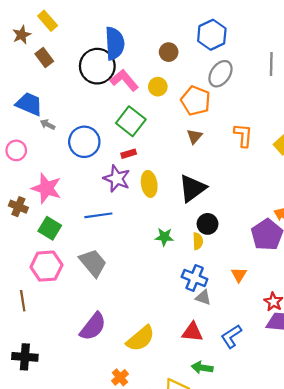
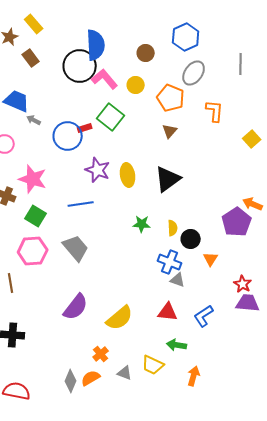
orange L-shape: (243, 135) -> (215, 111), moved
red rectangle: (129, 154) -> (85, 128), moved
black circle: (208, 224) -> (191, 239), moved

